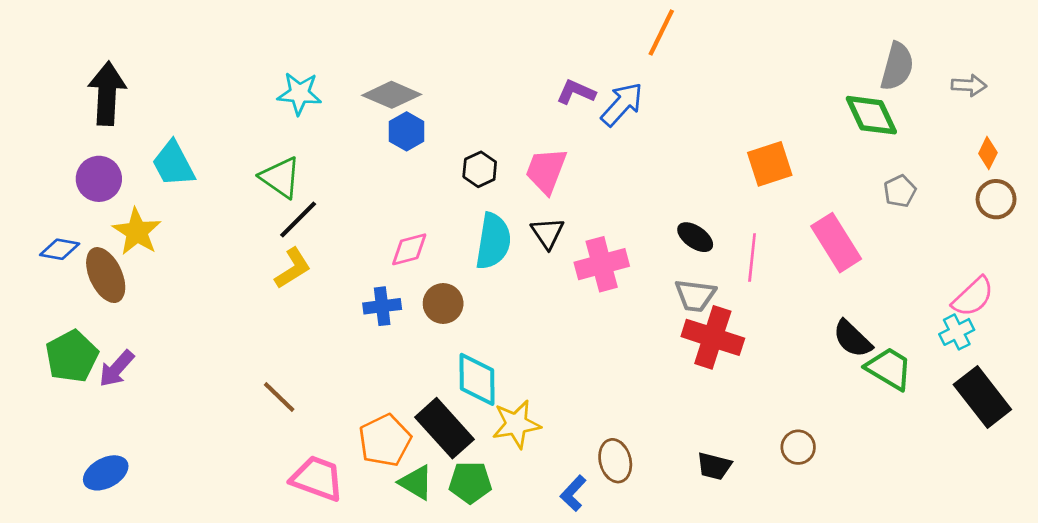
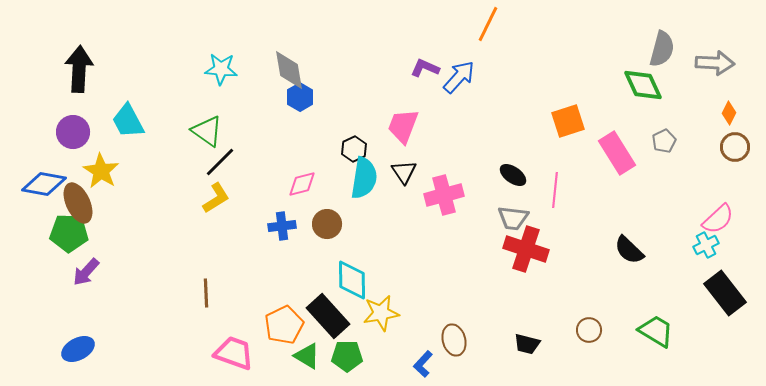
gray arrow: (969, 85) -> (715, 63), size x1.5
gray diamond: (392, 95) -> (289, 70), turned 57
black hexagon: (480, 169) -> (354, 149), moved
pink rectangle: (836, 243) -> (617, 153), moved
blue diamond: (60, 249) -> (44, 184), size x1.5
green pentagon: (72, 356) -> (69, 233), moved, turned 30
green trapezoid: (889, 369) -> (656, 331), moved
brown line: (279, 397) -> (206, 293), turned 44

